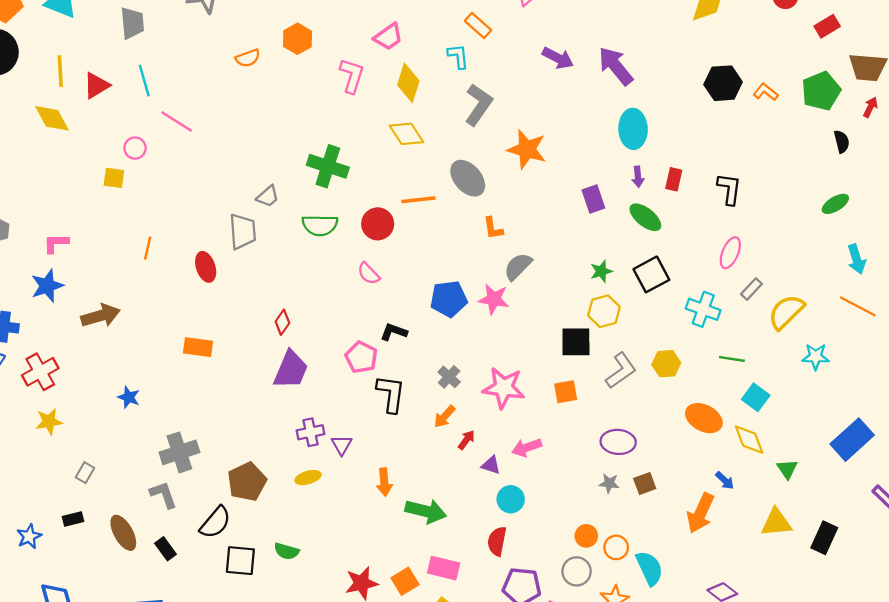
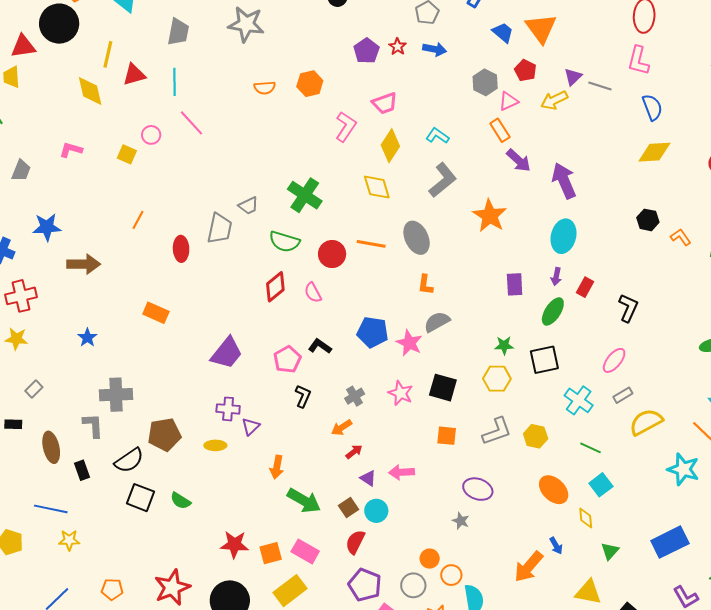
orange rectangle: (478, 25) -> (500, 130), moved
cyan L-shape: (458, 56) -> (437, 136), turned -65
black hexagon: (723, 83) -> (648, 220), size x0.7
orange star: (527, 149) -> (490, 216), moved
green ellipse: (645, 217) -> (553, 311), turned 68
pink L-shape: (56, 243) -> (71, 150), moved
red diamond: (282, 322) -> (275, 287), moved, size x1.4
black square: (576, 342) -> (443, 388), moved
cyan star: (816, 357) -> (683, 469), moved, size x1.4
pink star: (504, 388) -> (401, 393), moved, size x0.7
black L-shape: (391, 394) -> (303, 396), size x0.7
yellow diamond: (749, 440) -> (586, 518), size x0.7
brown square: (645, 484) -> (348, 508), moved, turned -30

